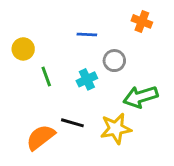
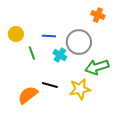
blue line: (87, 35) -> (49, 36), moved
gray circle: (114, 61) -> (79, 42), size x1.6
cyan cross: (87, 79) -> (60, 55), turned -32

